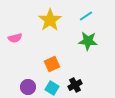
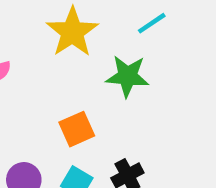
green star: (88, 41) -> (127, 76), moved

